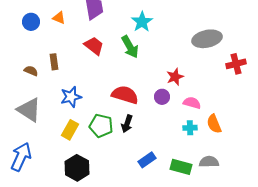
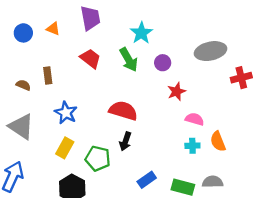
blue star: (71, 97) -> (66, 113), turned -30
purple circle: (162, 97) -> (163, 63), moved
green pentagon: (101, 126) -> (98, 158), moved

